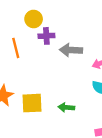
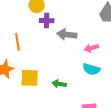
orange line: (16, 48) -> (17, 42), moved

